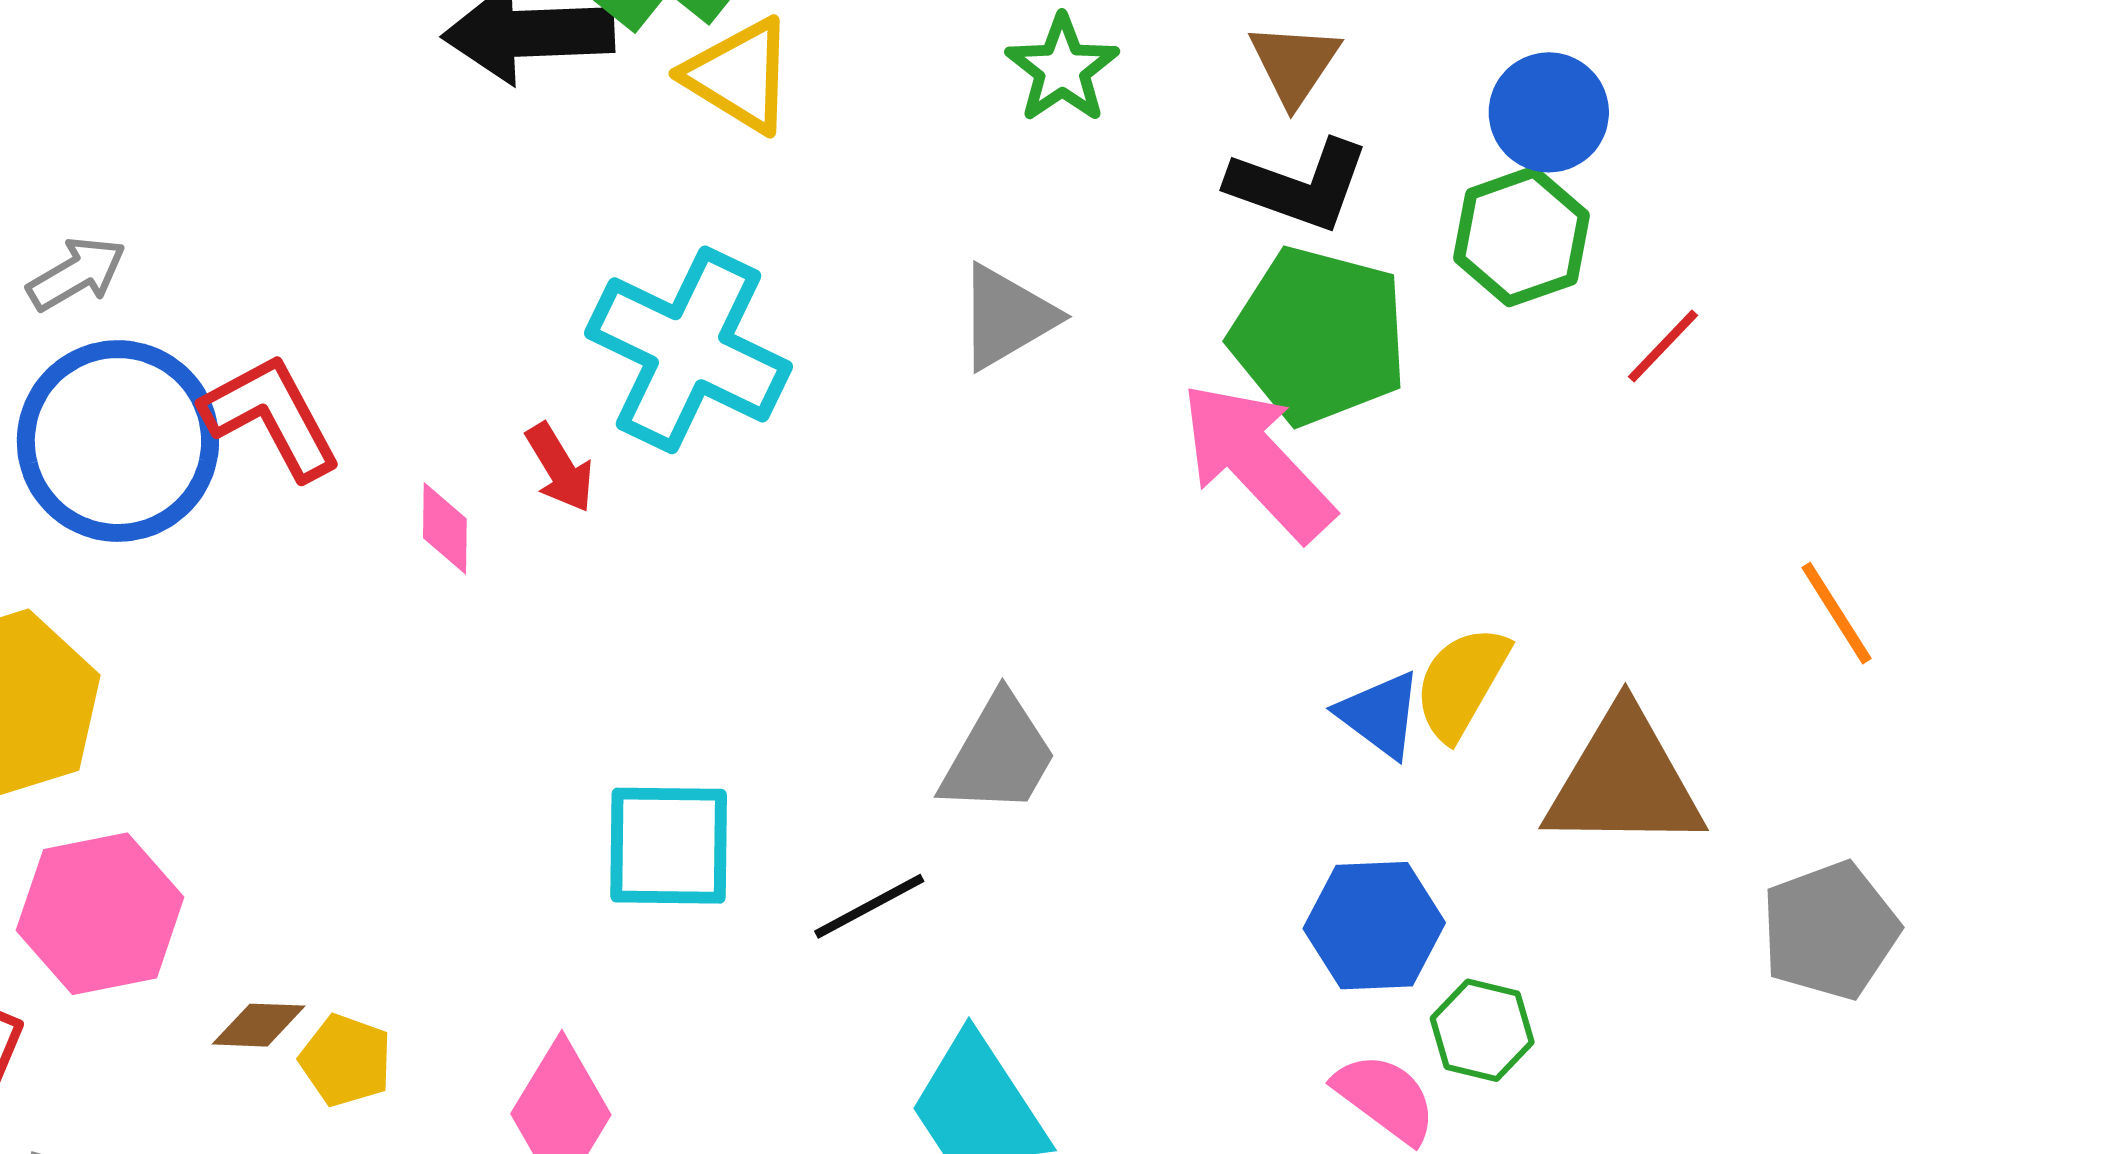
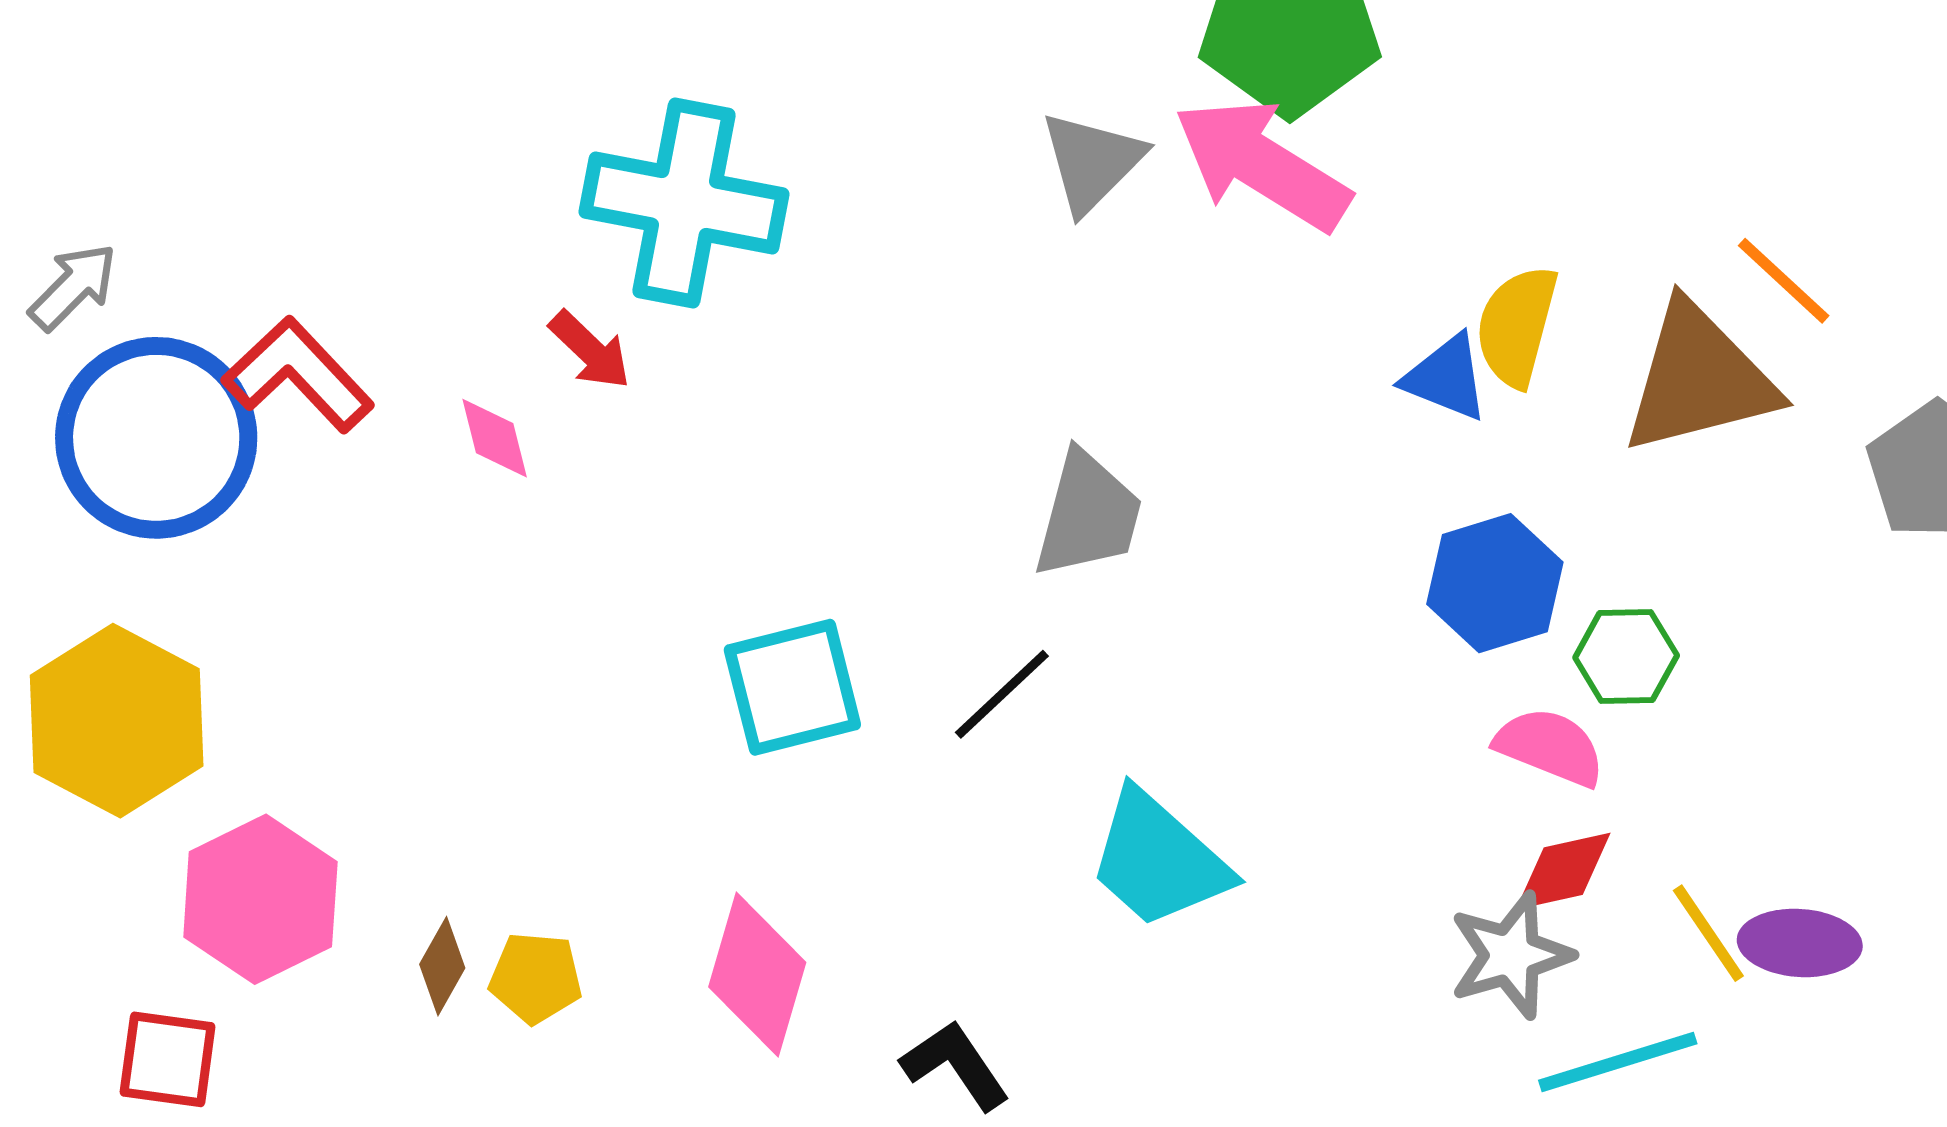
gray triangle: (1007, 317) -> (1092, 162), moved
orange line: (1837, 613) -> (1784, 281), moved
brown diamond: (259, 1025) -> (442, 966), turned -48

